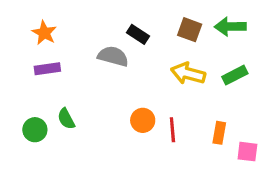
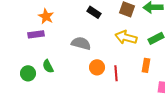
orange star: (44, 33) -> (46, 16), moved
gray semicircle: (113, 56) -> (81, 43), moved
orange rectangle: (219, 133) -> (146, 65), moved

